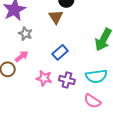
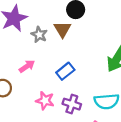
gray star: (25, 34) -> (39, 35), moved
pink arrow: (22, 56) -> (27, 66), moved

